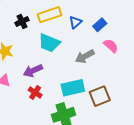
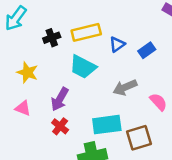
pink semicircle: (111, 46) -> (158, 102), moved
purple arrow: (33, 71) -> (60, 99), turned -42

